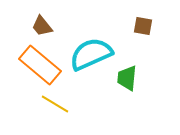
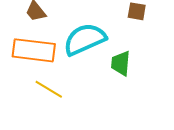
orange rectangle: (40, 65) -> (34, 50), turned -33

